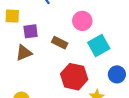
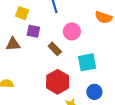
pink circle: (82, 21) -> (72, 31), moved
brown triangle: (24, 53) -> (13, 44), moved

